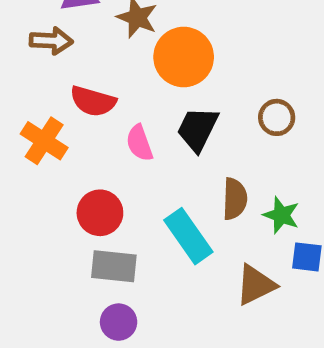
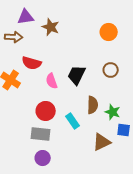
orange circle: (184, 57) -> (109, 32), moved, size x0.7
red circle: (100, 213) -> (46, 111), moved
cyan rectangle: (188, 236) -> (73, 121), size x0.7

